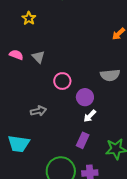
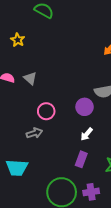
pink circle: (62, 81) -> (46, 111), moved
purple circle: (85, 97) -> (85, 107), moved

